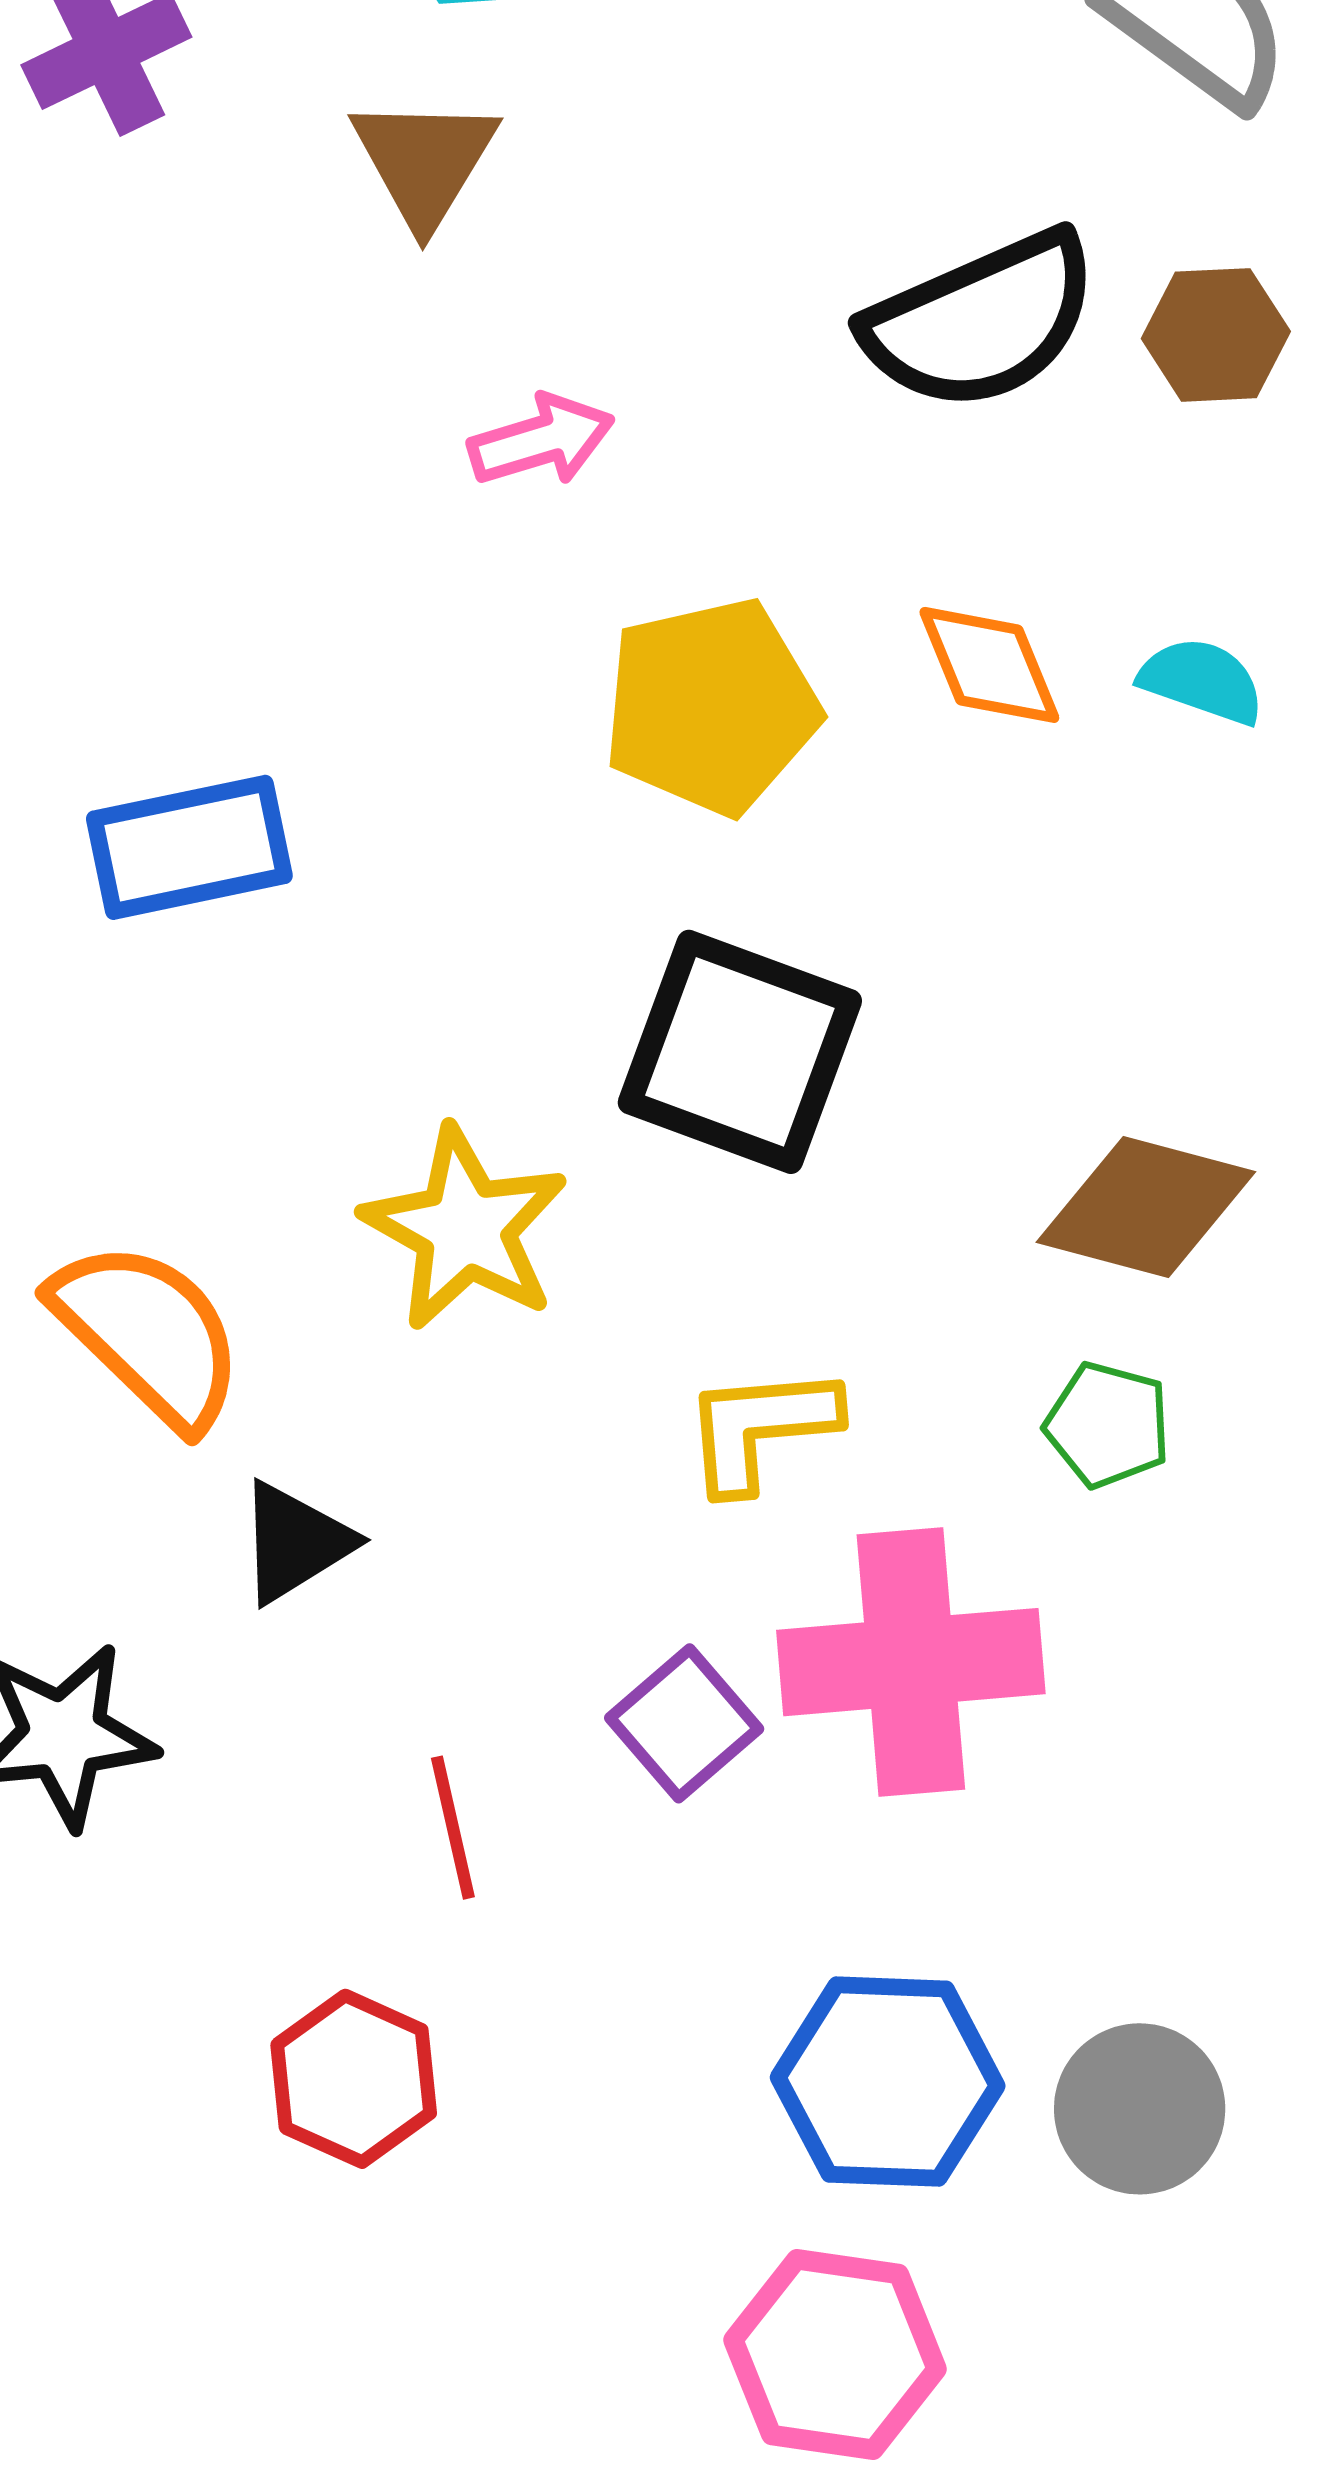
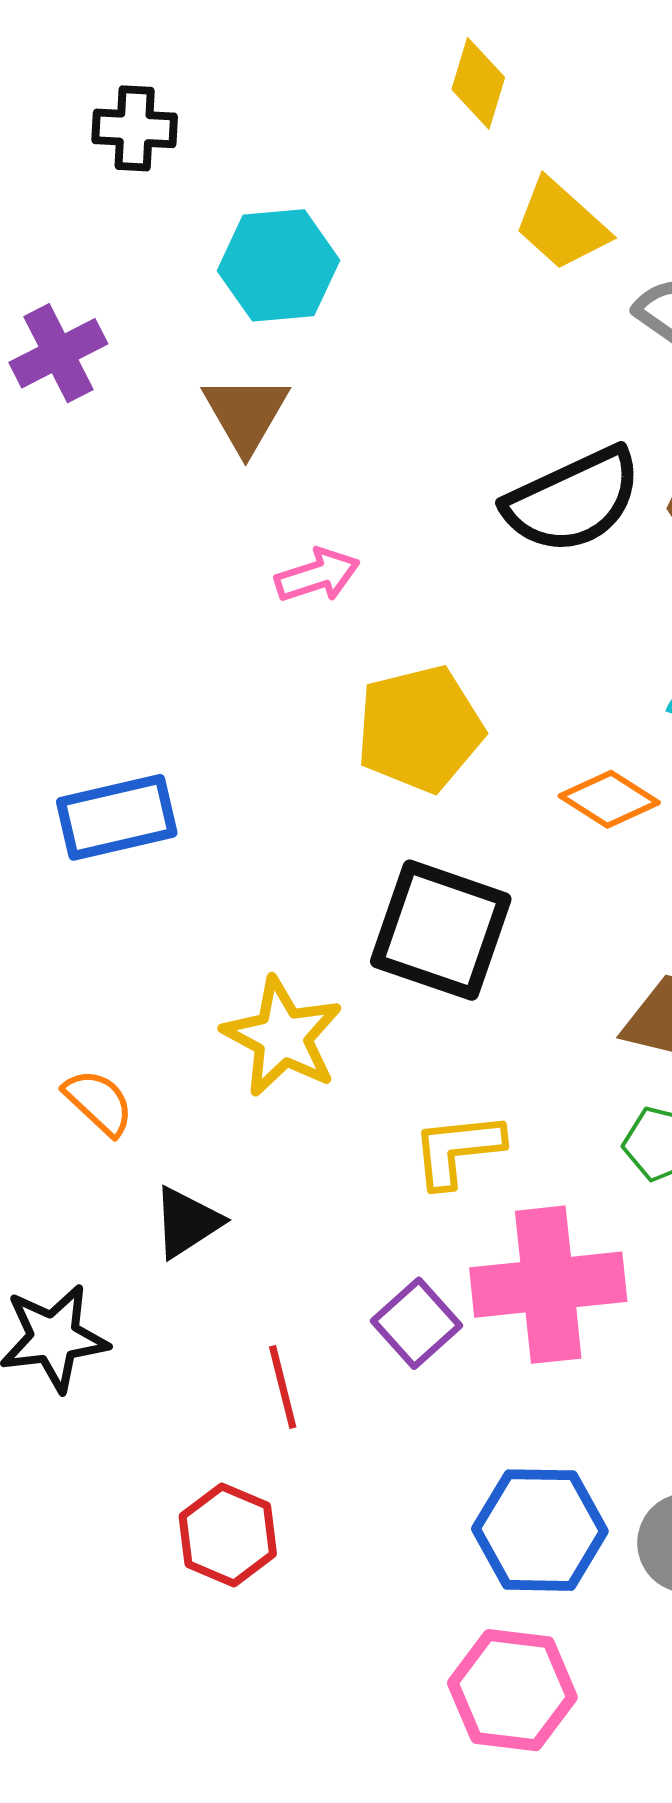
orange diamond: (989, 665) -> (609, 799), moved, turned -34
orange semicircle: (148, 1334) -> (99, 1102), size x0.6

